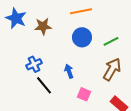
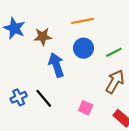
blue cross: (34, 64) -> (19, 97), moved
blue arrow: (69, 71) -> (56, 65), moved, size x1.6

